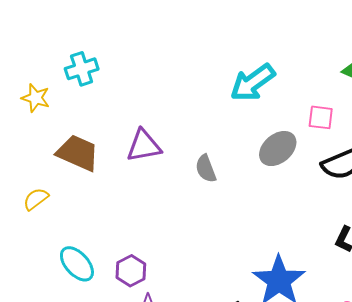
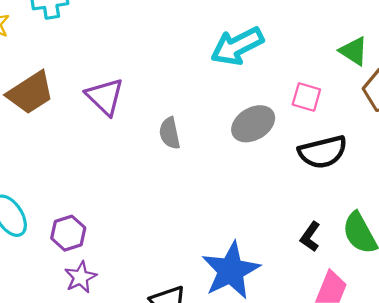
purple triangle: (144, 146) -> (105, 97), turned 45
brown trapezoid: (78, 153) -> (30, 93), turned 114

